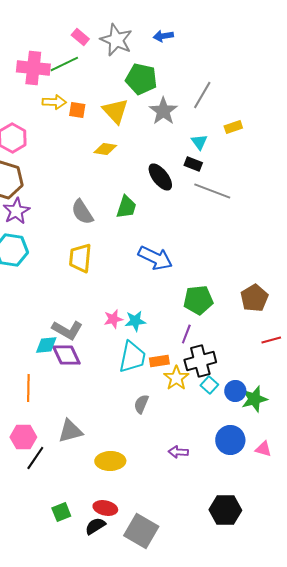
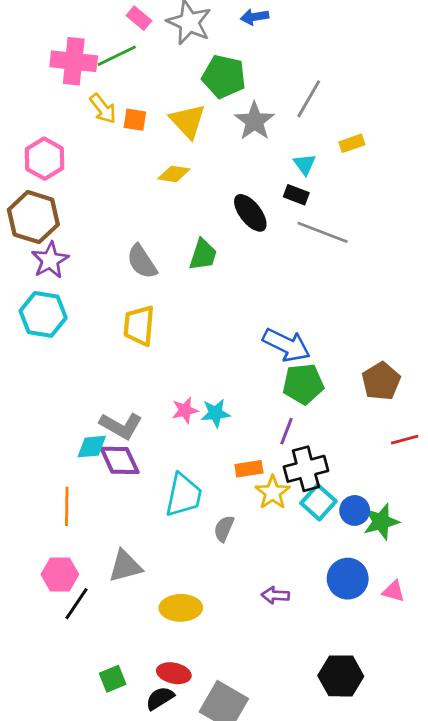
yellow arrow: (54, 102) -> (103, 109), turned 50
blue arrow: (155, 258) -> (286, 345), moved
cyan trapezoid: (132, 357) -> (184, 495), moved
cyan square: (209, 385) -> (318, 502), size x1.4

